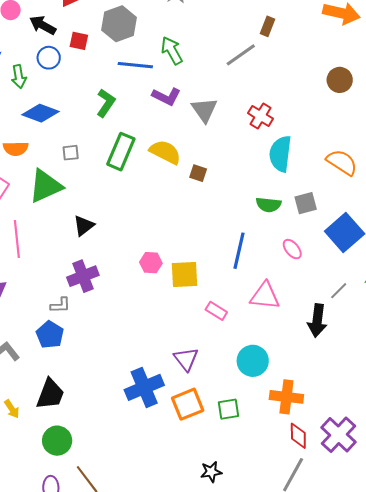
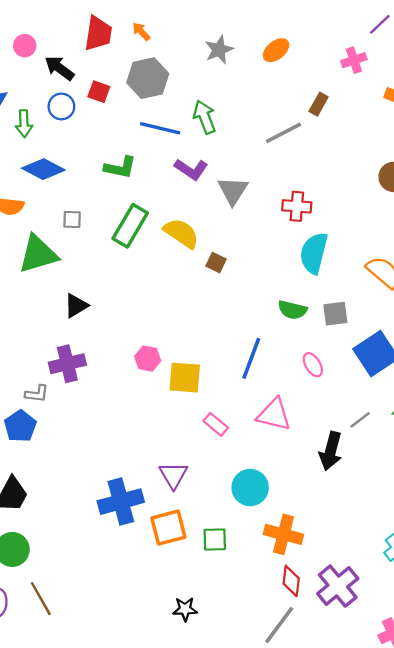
green L-shape: (106, 103) -> (120, 168), turned 60
red cross: (261, 116) -> (297, 206), turned -35

